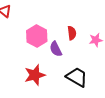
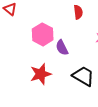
red semicircle: (72, 33) -> (78, 12), moved

